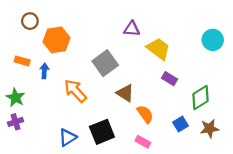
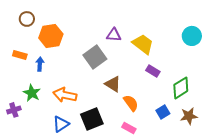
purple triangle: (132, 29) -> (114, 35), moved
orange arrow: (75, 91) -> (65, 95), moved, turned -35
green star: (16, 97) -> (32, 93), moved

